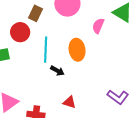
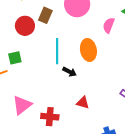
red circle: (20, 32) -> (25, 26), moved

